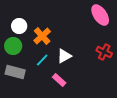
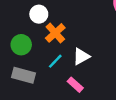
white circle: (19, 26) -> (39, 14), moved

